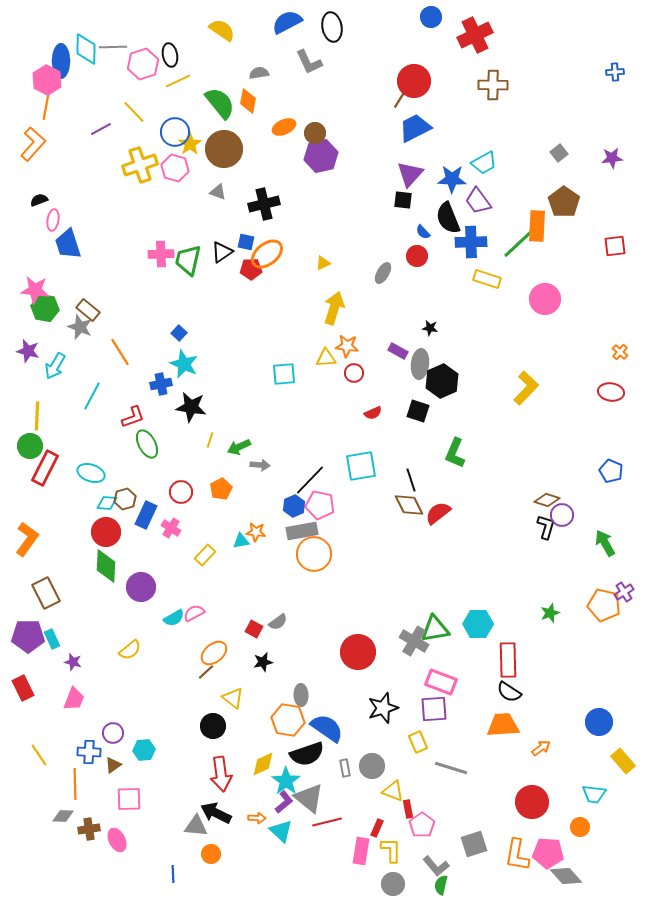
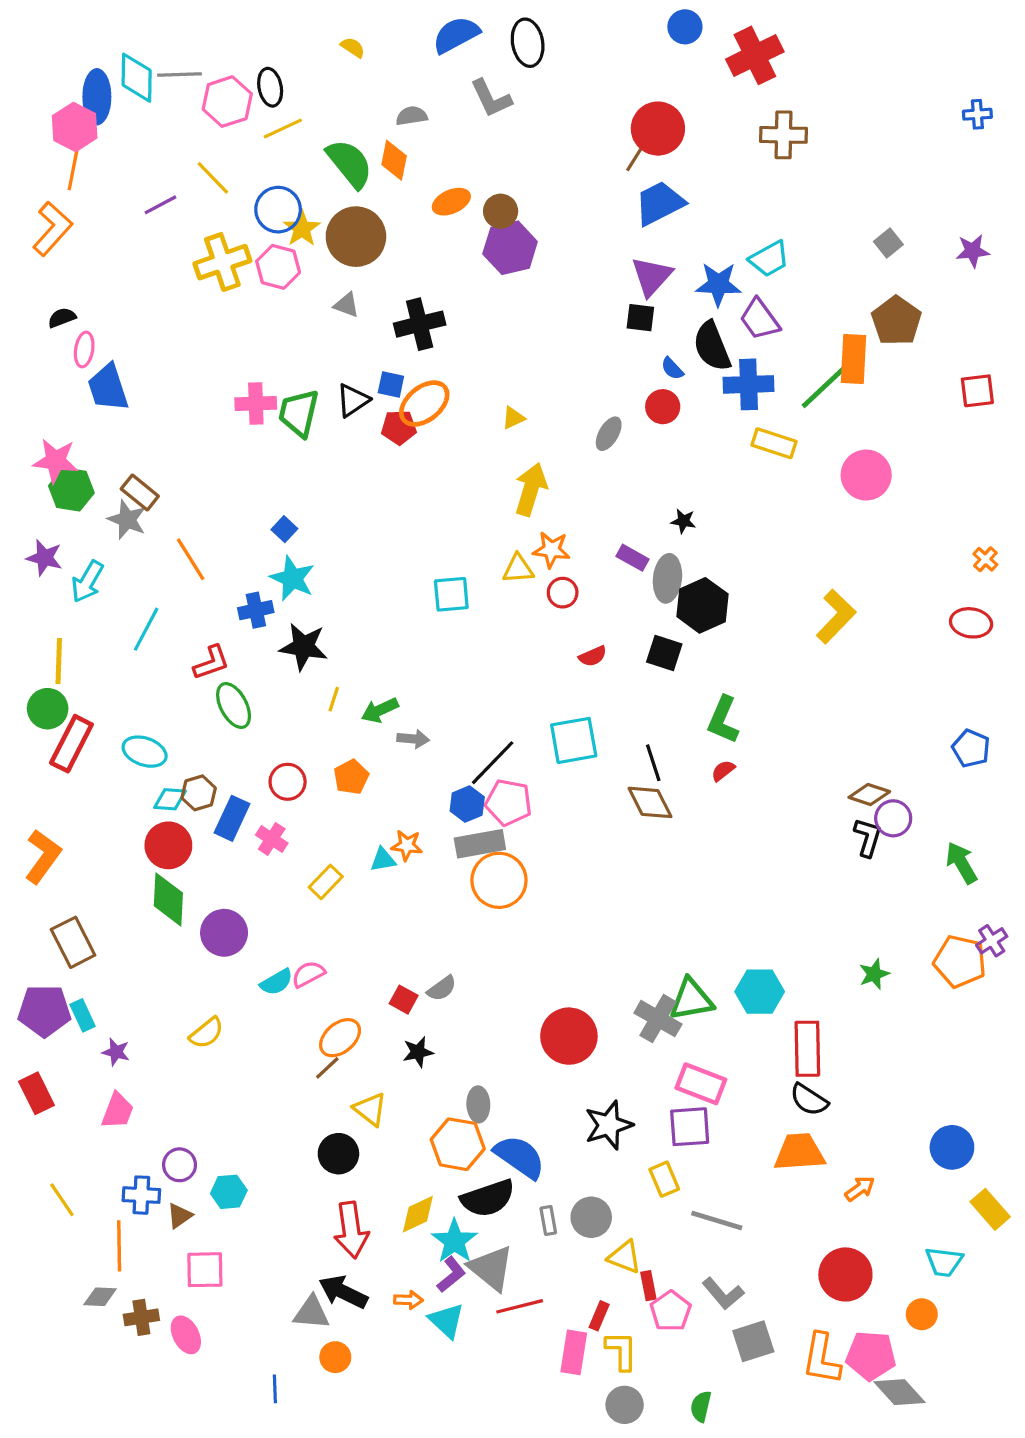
yellow semicircle: (222, 30) -> (353, 47), size x0.6
red semicircle: (438, 513) -> (723, 771), moved, size x0.6
gray L-shape: (436, 866) -> (723, 1294), moved

